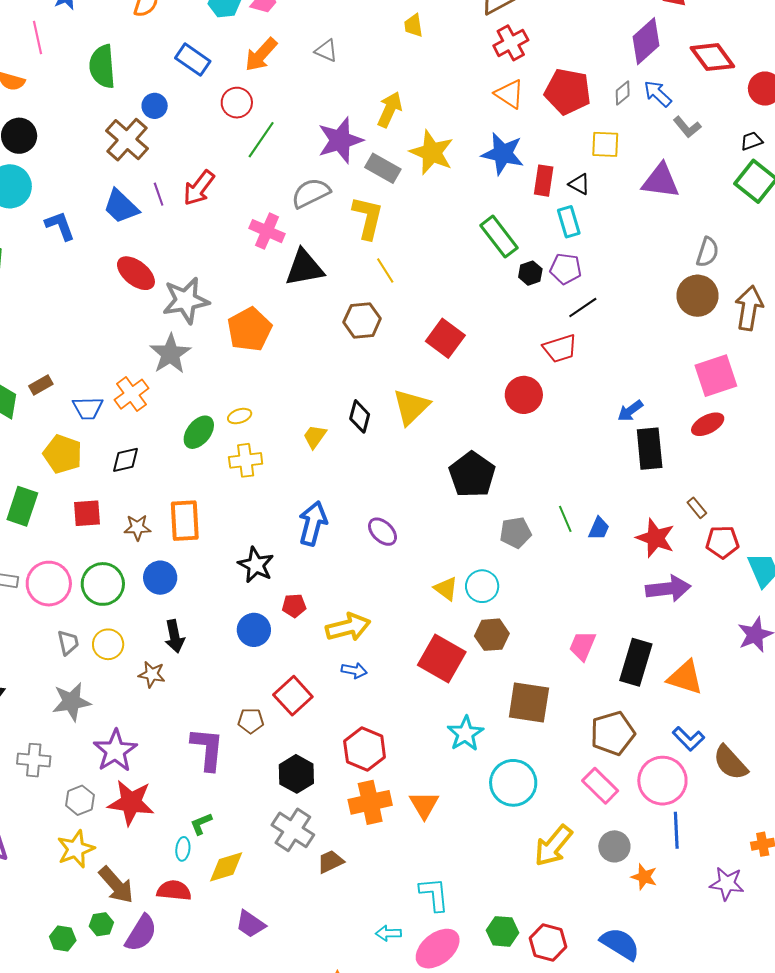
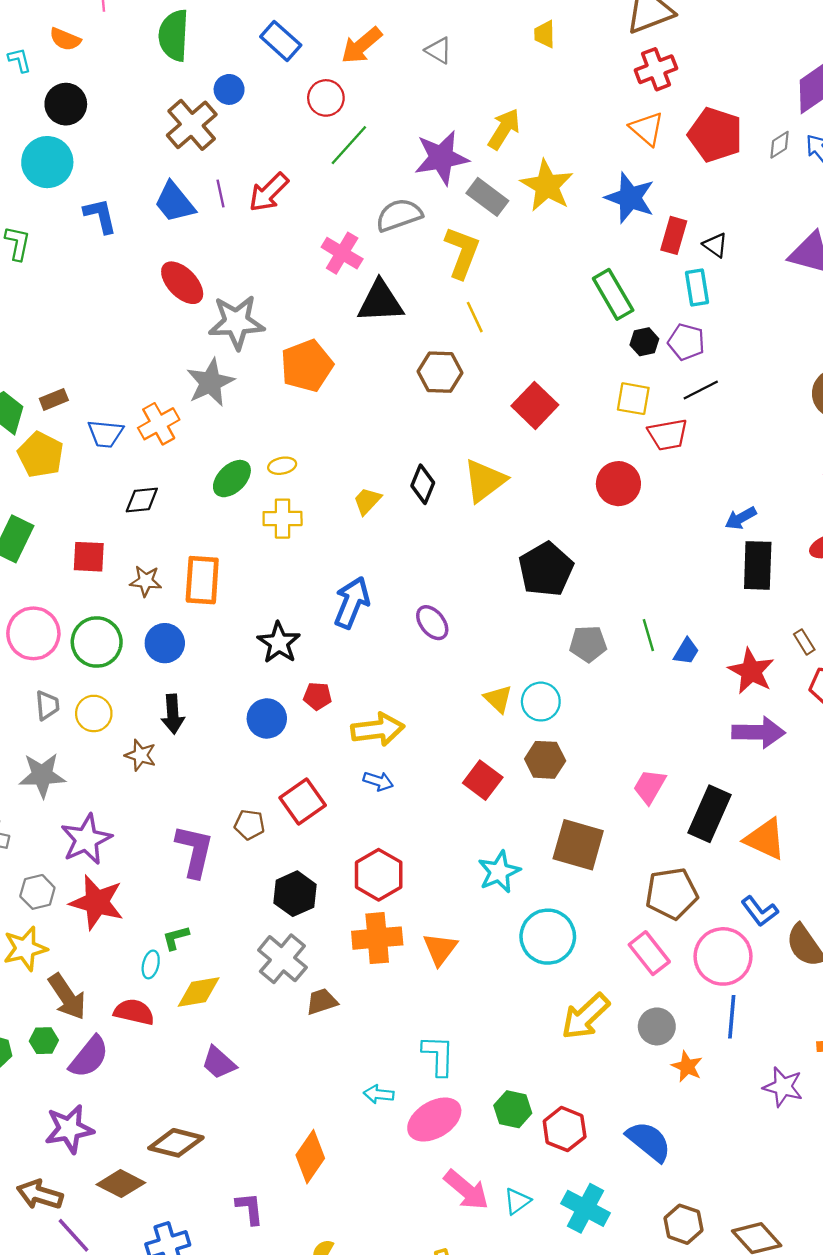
yellow square: (605, 144) -> (633, 399), moved
yellow pentagon: (63, 454) -> (41, 455), moved
red square: (442, 658) -> (483, 780), size x0.7

